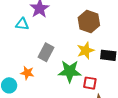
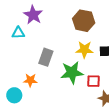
yellow star: (85, 50) -> (84, 50), turned 30

